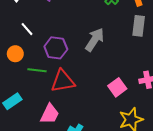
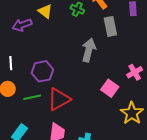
white line: (27, 29) -> (11, 63), turned 56
gray arrow: (95, 40) -> (89, 50), moved

